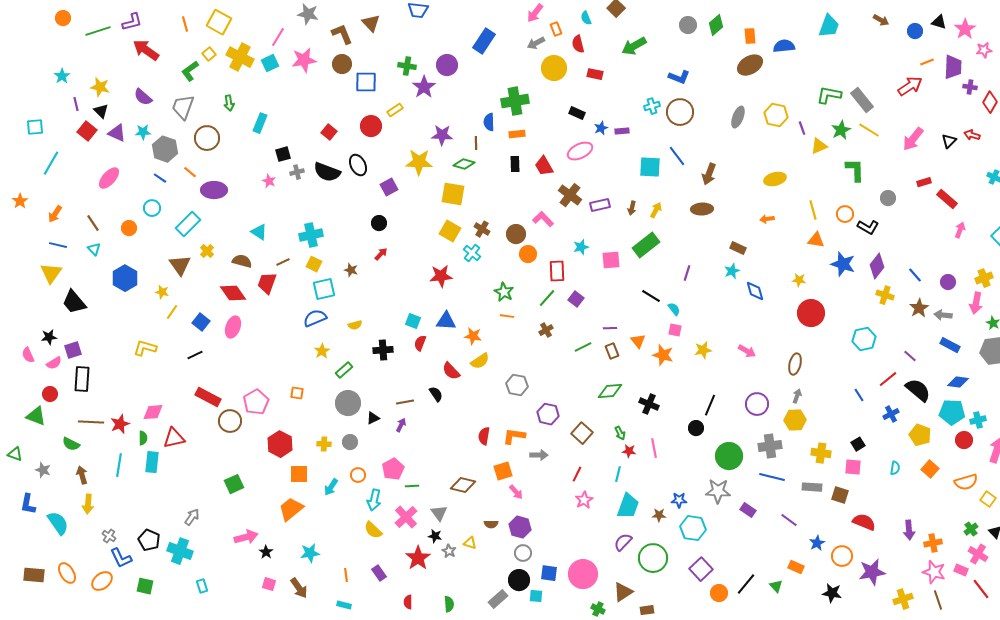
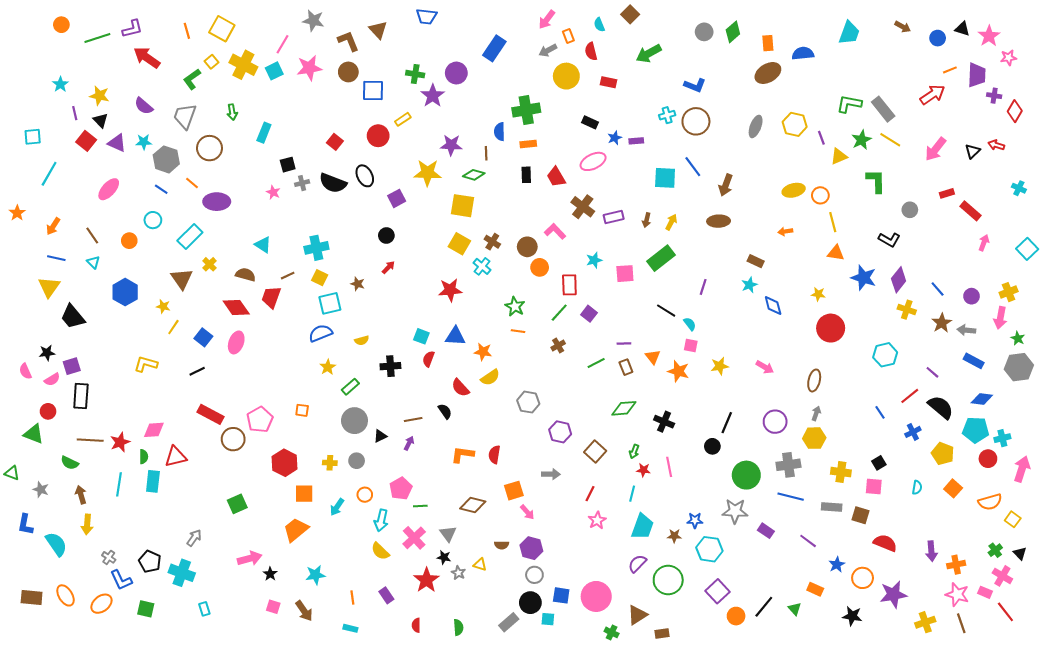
orange circle: (845, 214) -> (820, 195), moved
green arrow: (620, 433) -> (634, 451), turned 48
orange L-shape: (514, 436) -> (462, 455), moved

